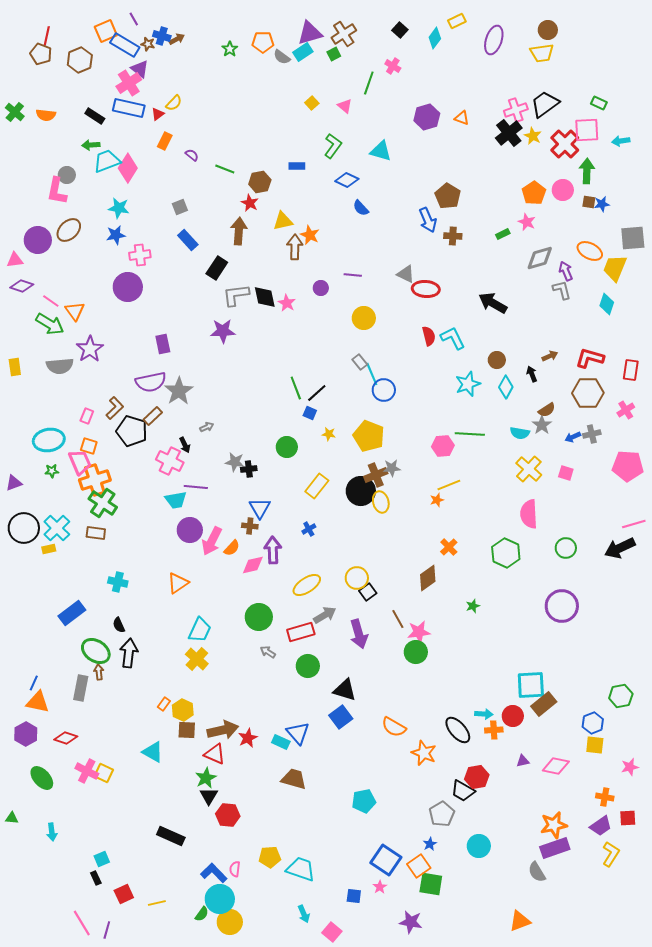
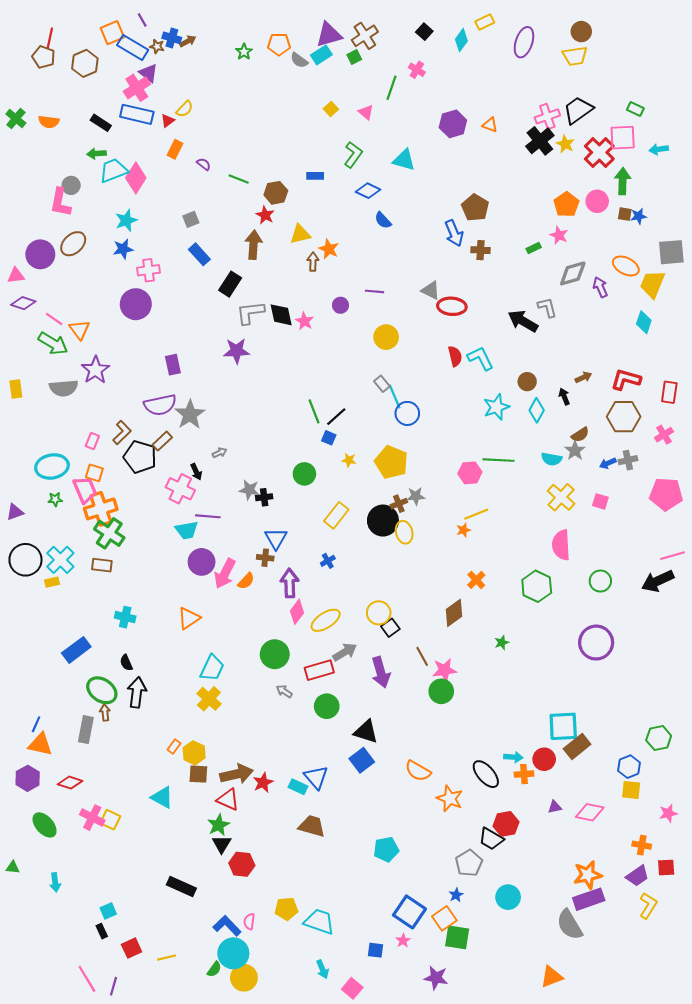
cyan star: (119, 208) -> (126, 220), turned -30
brown arrow: (295, 247) -> (313, 262), size x0.7
gray L-shape: (562, 290) -> (547, 307), moved
brown cross: (376, 475) -> (399, 504), size x0.7
pink diamond: (253, 565) -> (297, 612), moved, turned -40
gray semicircle: (537, 872) -> (570, 925), size x1.4

